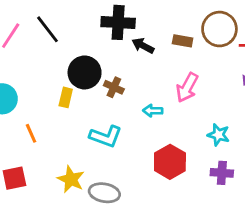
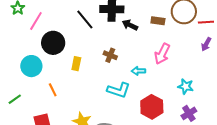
black line: (47, 29) -> (85, 19), moved
black circle: (85, 72) -> (53, 43), moved
cyan L-shape: (106, 136) -> (119, 90), moved
purple cross: (222, 173) -> (189, 113), turned -35

